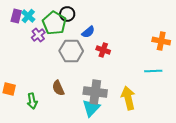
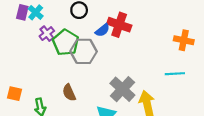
green pentagon: (54, 23) -> (66, 42), moved
red cross: (103, 50) -> (119, 25), moved, size x1.5
gray cross: (95, 92) -> (122, 89), moved, turned 35

